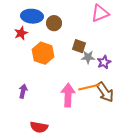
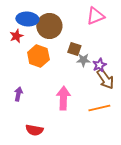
brown circle: (54, 23) -> (49, 26), size x1.6
orange line: (89, 87) -> (99, 108), moved
brown arrow: (105, 92) -> (105, 79), moved

